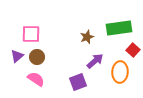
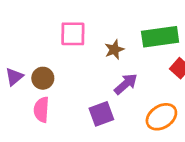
pink square: (31, 34) -> (73, 34), moved
orange ellipse: (120, 72) -> (161, 117), moved, turned 55
pink semicircle: (36, 79) -> (41, 110), turned -120

